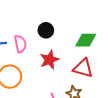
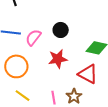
pink semicircle: (20, 44) -> (33, 37), turned -144

